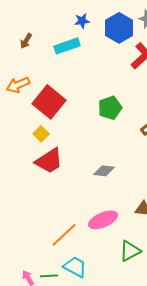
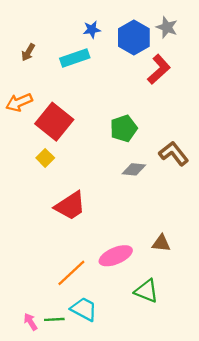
red trapezoid: (49, 161) -> (70, 206), moved
gray diamond: (104, 171) -> (134, 169), moved
green triangle: (130, 251) -> (146, 291), turned 50

